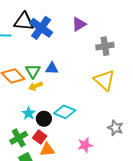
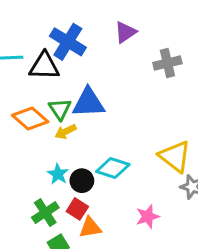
black triangle: (24, 22) -> (44, 66), moved
blue triangle: (52, 68) -> (89, 103), size x1.6
yellow triangle: (104, 80) -> (175, 156), moved

